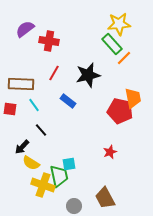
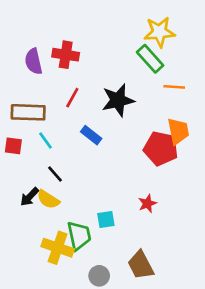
purple semicircle: (25, 29) -> (33, 61), moved, turned -66
orange line: (124, 58) -> (174, 87), moved, turned 49
yellow semicircle: (31, 163) -> (48, 199), moved
cyan square: (69, 164) -> (106, 220), moved

